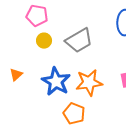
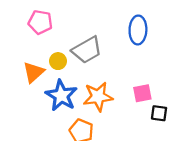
yellow circle: (44, 41) -> (58, 61), moved
orange triangle: (16, 75) -> (34, 72), moved, size x1.5

